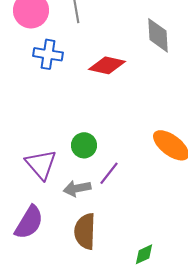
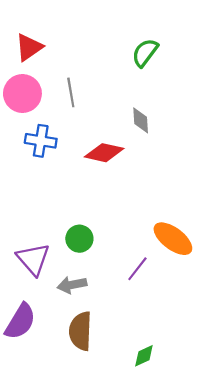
gray diamond: (158, 35) -> (141, 120), moved, size x0.7
purple line: (109, 173) -> (137, 269), moved

